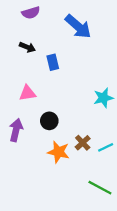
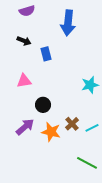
blue arrow: (78, 26) -> (68, 23), turned 55
purple arrow: (16, 130) -> (25, 127), moved, turned 36

